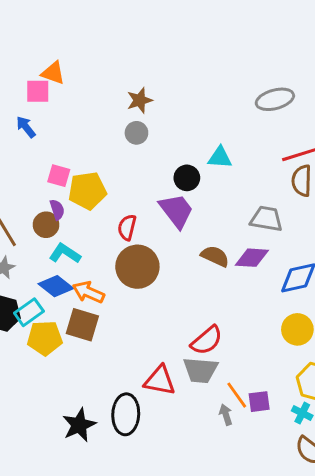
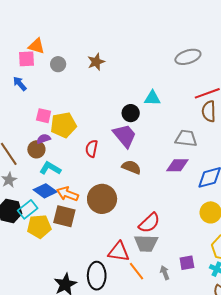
gray circle: (136, 133) -> (58, 64), moved
purple semicircle: (57, 210) -> (44, 139), turned -88
brown semicircle: (215, 256) -> (131, 167), moved
brown circle: (137, 267) -> (102, 199), moved
orange line: (237, 395) -> (136, 271), moved

